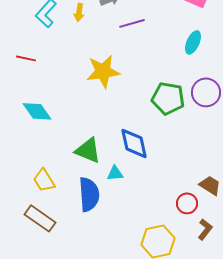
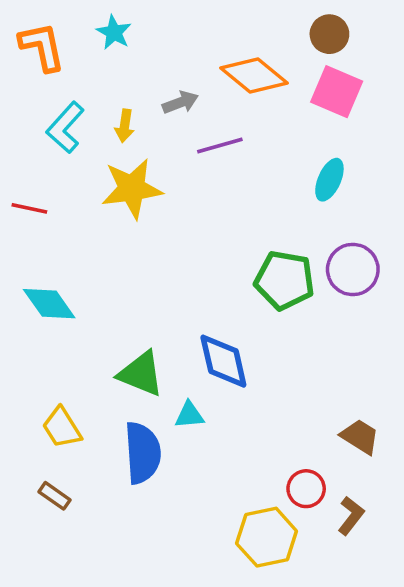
yellow star: (103, 71) -> (132, 189), moved
red circle: (187, 203) -> (306, 489), moved
brown rectangle: (40, 218) -> (55, 496), size x0.6

